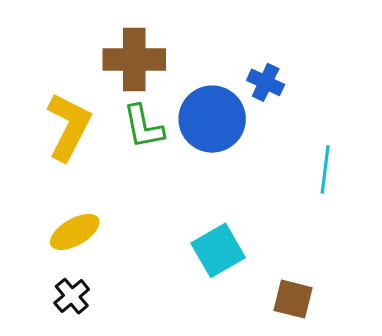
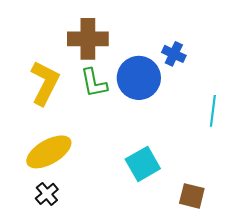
yellow ellipse: (75, 232) -> (49, 152), size x1.4

